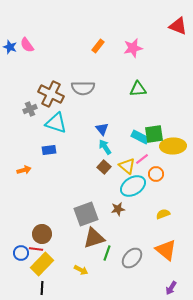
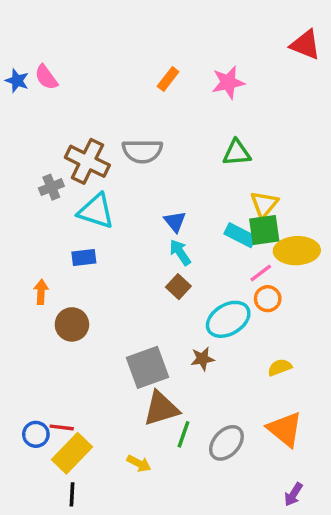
pink line: (142, 159) -> (261, 273), moved
yellow triangle: (127, 166) -> (264, 204), moved, turned 30
orange arrow: (24, 170) -> (41, 292), turned -72
brown circle: (42, 234) -> (72, 324), moved

